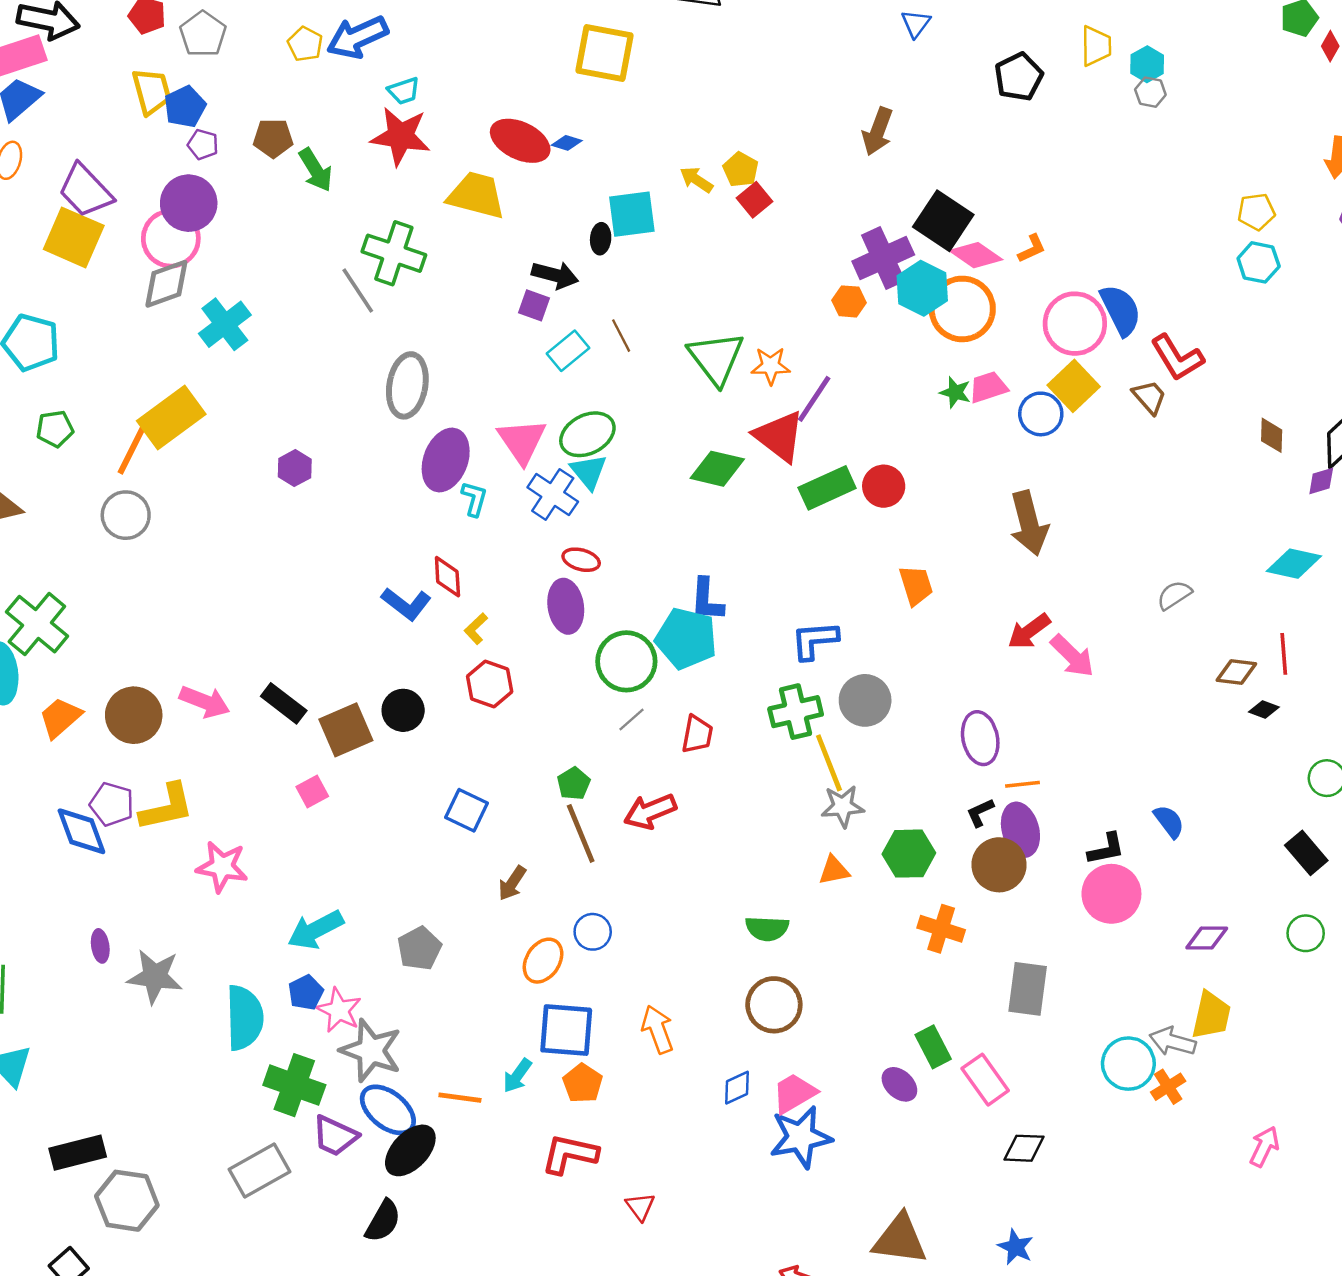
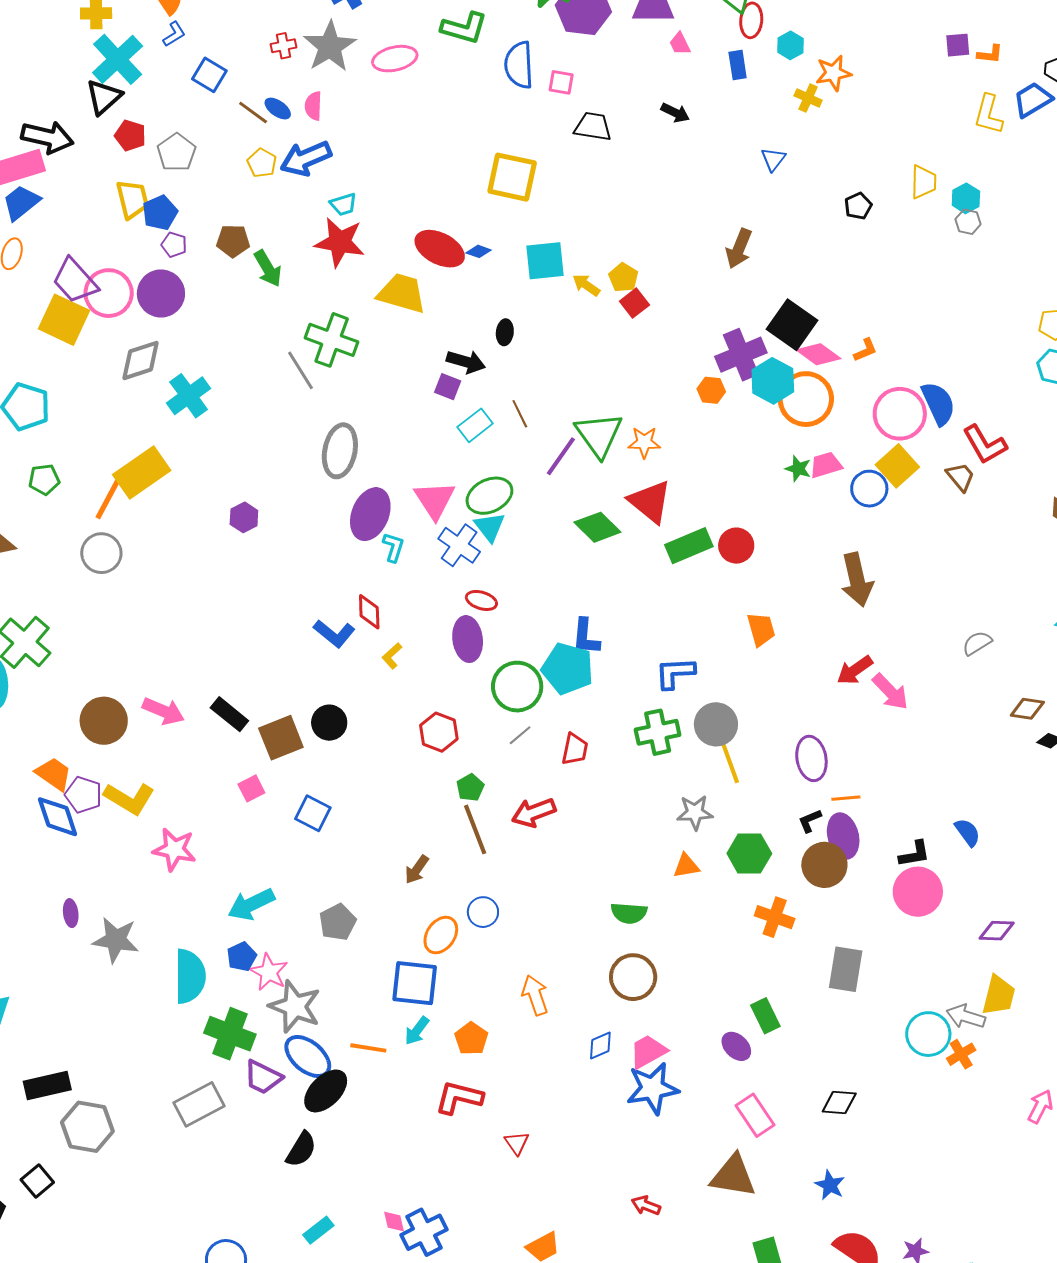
black pentagon: (1019, 77) -> (858, 206), size x0.7
cyan square: (632, 214) -> (545, 261), moved
pink circle: (171, 239) -> (109, 293), moved
purple line: (814, 399) -> (561, 456), moved
green diamond: (717, 469) -> (597, 527), turned 30
red hexagon: (490, 684) -> (439, 732), moved
orange trapezoid: (60, 718) -> (54, 774), moved, turned 75
yellow line: (829, 763) -> (729, 759), moved
yellow L-shape: (167, 807) -> (129, 798), turned 42
blue square: (467, 810) -> (313, 813), moved
blue square: (566, 1030) -> (415, 983), moved
pink rectangle: (985, 1080) -> (755, 1115), moved

